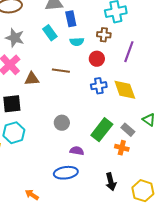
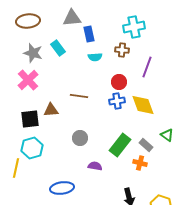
cyan rectangle: (50, 33) -> (58, 48), moved
red circle: (97, 59) -> (119, 82), moved
brown line: (61, 71) -> (79, 96), moved
brown triangle: (32, 79) -> (51, 110), moved
blue ellipse: (66, 173) -> (62, 188), moved

